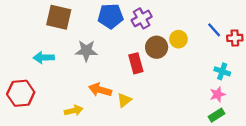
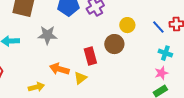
blue line: (214, 30) -> (158, 27), moved
brown circle: (157, 47) -> (114, 44), moved
red rectangle: (136, 63) -> (90, 56), moved

